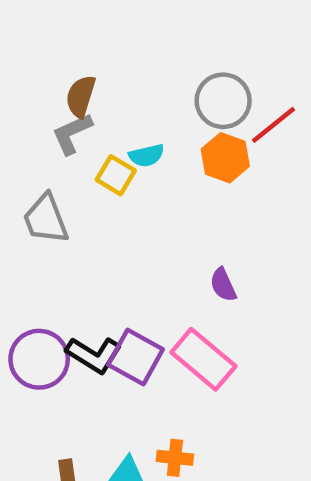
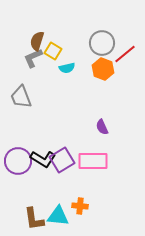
yellow square: (116, 175) -> (53, 51), moved
purple square: (135, 357) -> (62, 160), turned 30
pink rectangle: (203, 359) -> (93, 161), turned -40

